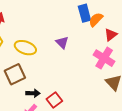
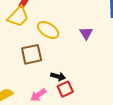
black arrow: (33, 93) -> (58, 76), moved

